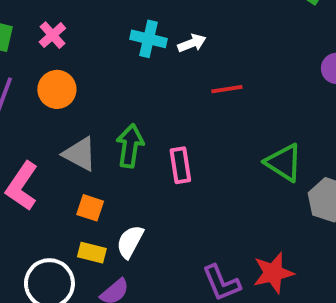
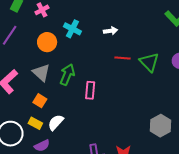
cyan cross: (149, 39) -> (72, 29), moved
orange circle: (57, 89) -> (47, 42), moved
green triangle: (284, 163) -> (149, 62), moved

